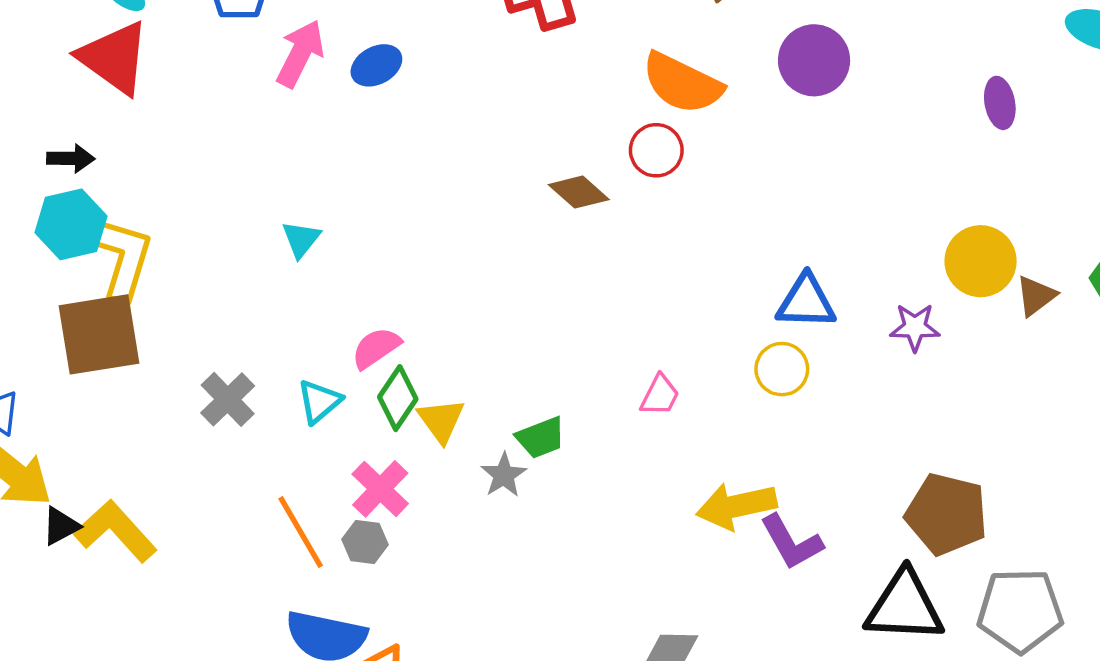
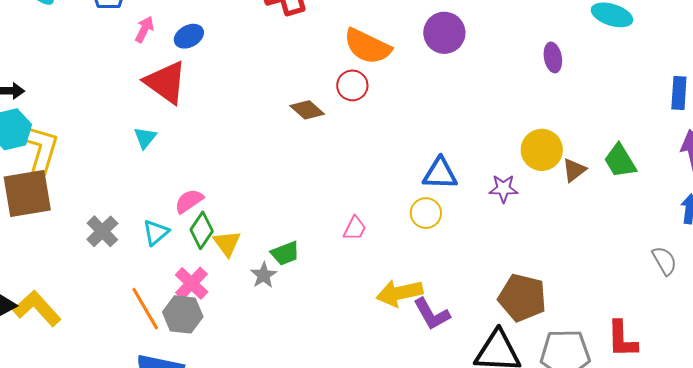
pink arrow: (300, 54) -> (144, 29), size x0.7
red triangle: (114, 58) -> (166, 82), moved
gray hexagon: (365, 542) -> (183, 314), size x1.5

